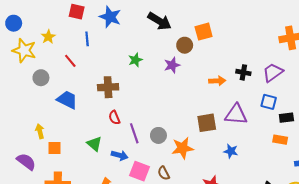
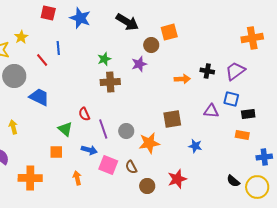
blue line: (87, 39) -> (58, 48), moved
gray circle: (41, 78) -> (14, 76), size x1.5
brown cross: (108, 87) -> (110, 82), moved
purple triangle: (236, 114) -> (211, 111), moved, size x0.7
green triangle: (94, 144) -> (65, 129), moved
orange square: (55, 148) -> (56, 152), moved

